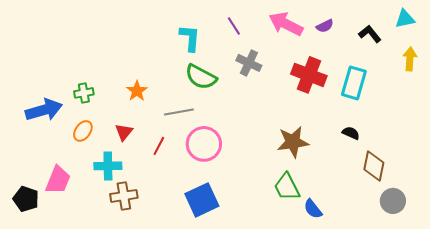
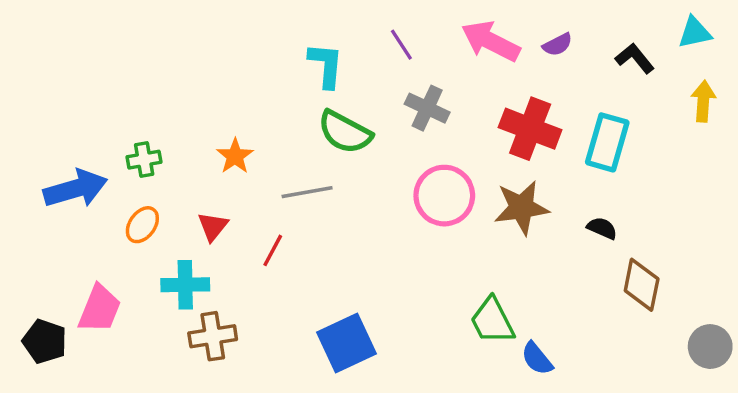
brown star: (293, 142) -> (521, 208), moved
pink circle: (204, 144) -> (444, 196), moved
gray circle: (393, 201) -> (710, 347), moved

